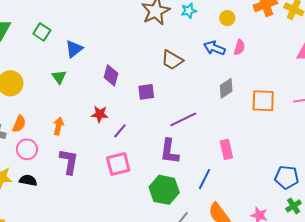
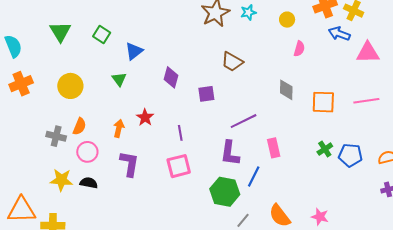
blue arrow: (214, 48) -> (339, 34), moved
gray diamond: (226, 88) -> (286, 90), turned -55
red star: (100, 114) -> (145, 117), moved, turned 30
purple line: (120, 131) -> (180, 133), turned -49
pink rectangle: (226, 149) -> (274, 148), moved
blue pentagon: (287, 177) -> (350, 155), moved
blue line: (204, 179) -> (254, 176), moved
green cross: (294, 206) -> (325, 149), moved

